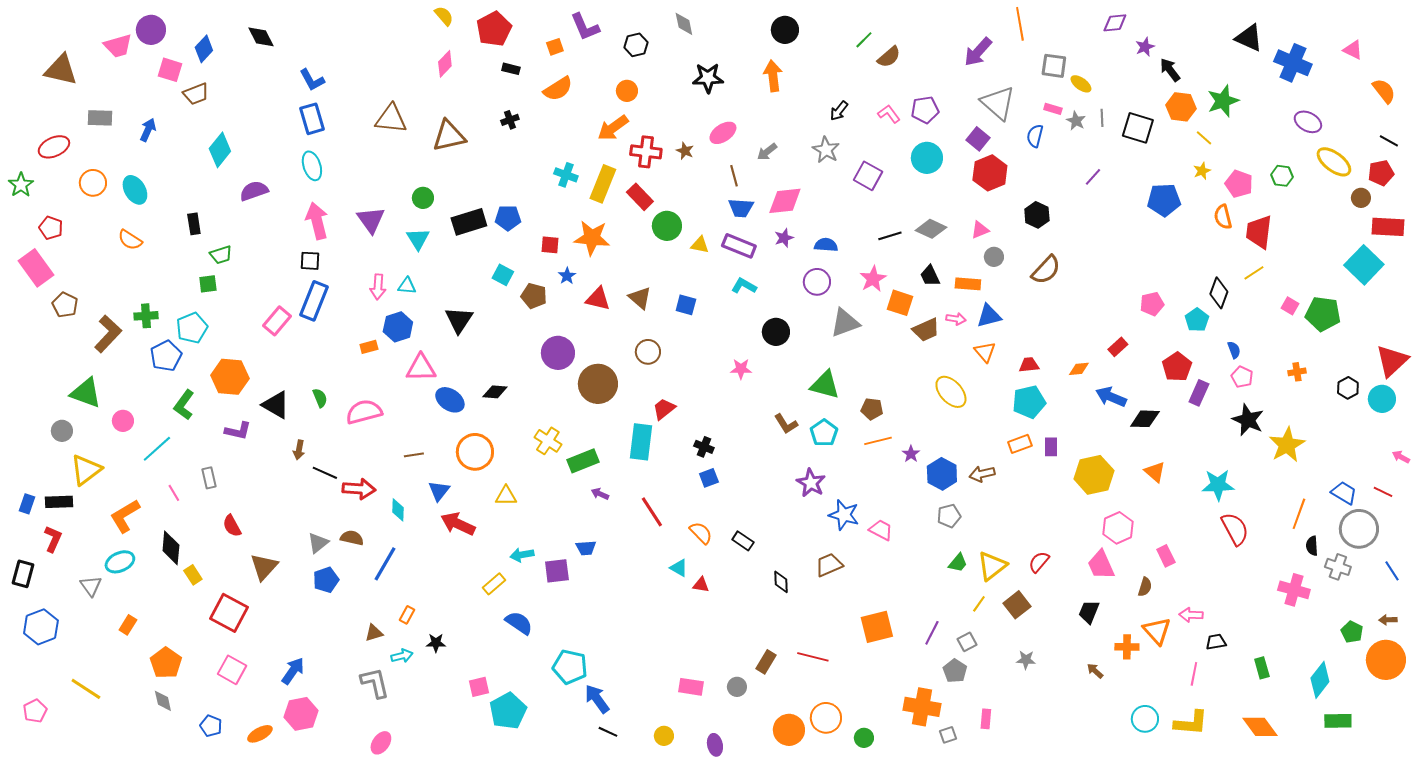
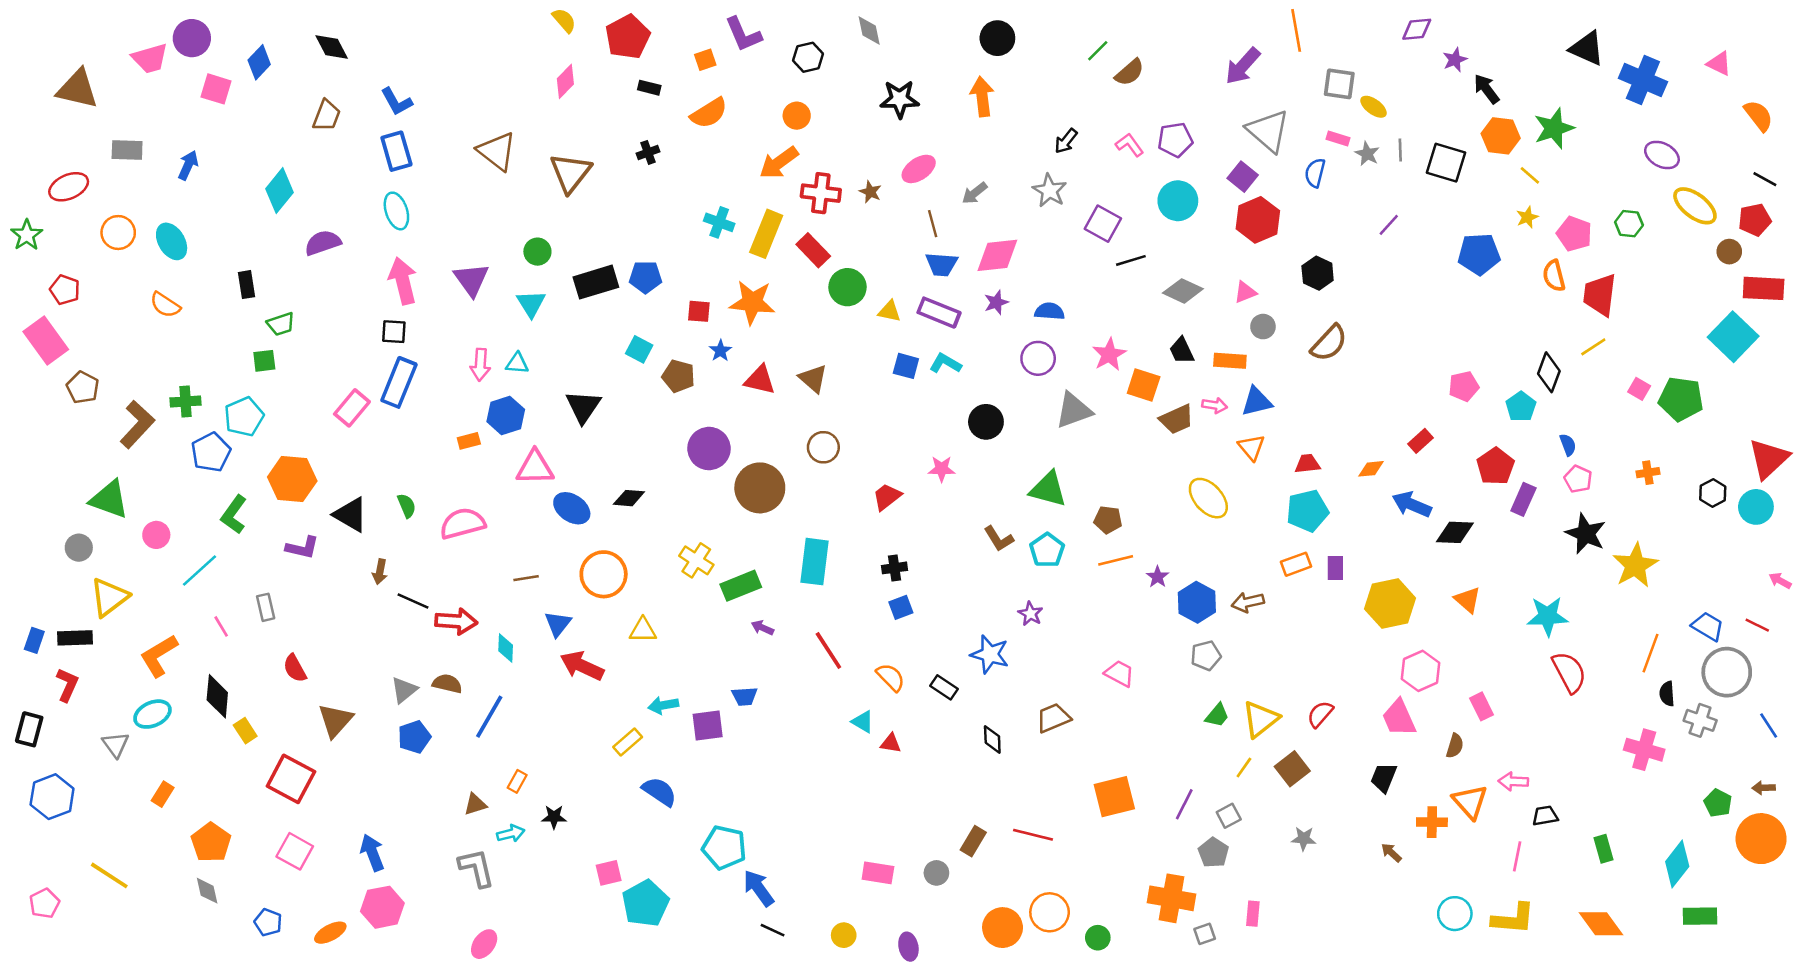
brown trapezoid: (196, 94) -> (327, 116), moved, turned -48
brown triangle: (391, 119) -> (497, 151), turned 32
brown triangle: (449, 136) -> (570, 173), turned -39
black line: (890, 236) -> (1131, 260), moved
blue square: (686, 305) -> (906, 366), moved
red trapezoid: (664, 409) -> (887, 497), moved
black cross: (704, 447) -> (895, 568), turned -30
purple star: (811, 483) -> (1030, 614), size x0.7
blue star: (844, 515) -> (990, 654), moved
blue arrow: (293, 671) -> (372, 853), turned -56

